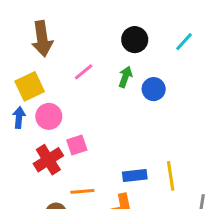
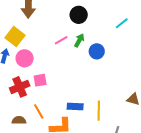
black circle: (135, 40) -> (79, 15), moved
pink line: (84, 72) -> (61, 40), moved
yellow square: (30, 86) -> (15, 36), turned -36
orange line: (82, 191) -> (39, 111), turned 56

